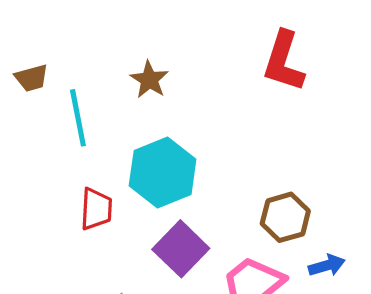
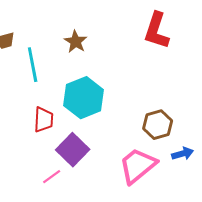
purple square: (181, 249) -> (73, 150), moved

